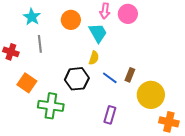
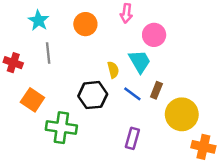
pink circle: (128, 14) -> (154, 35), moved
cyan trapezoid: (98, 33) -> (140, 61), moved
yellow semicircle: (94, 58) -> (113, 70), turned -32

